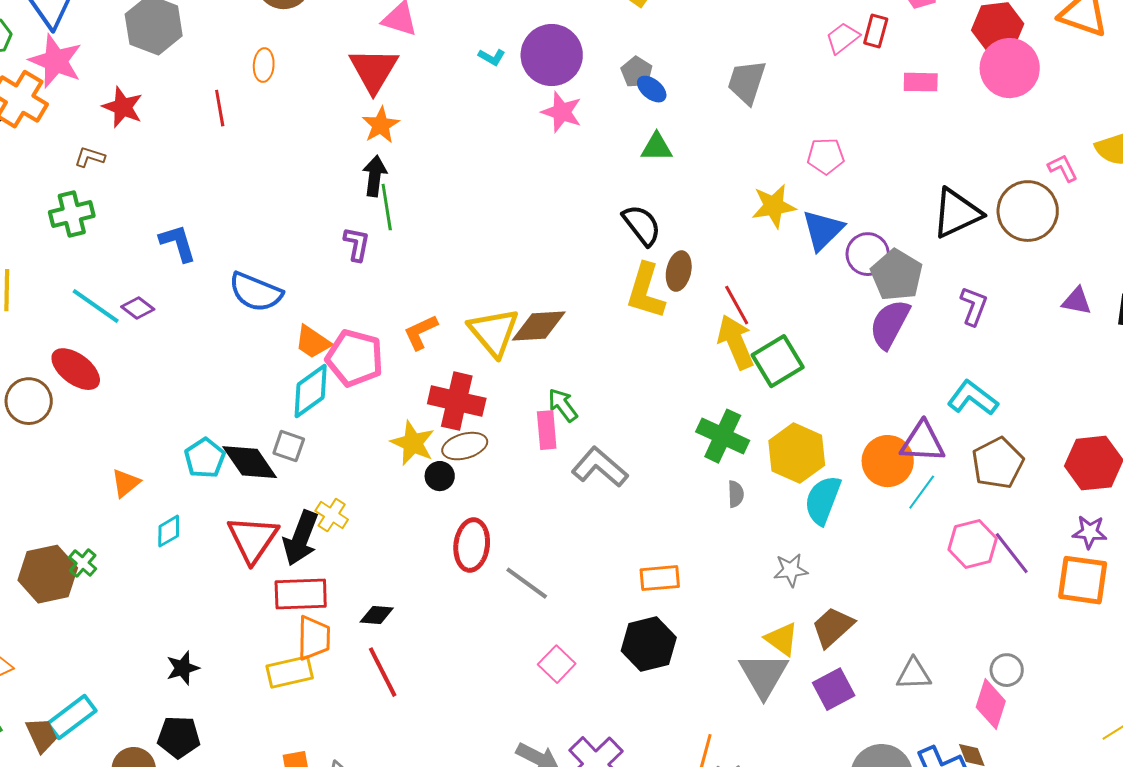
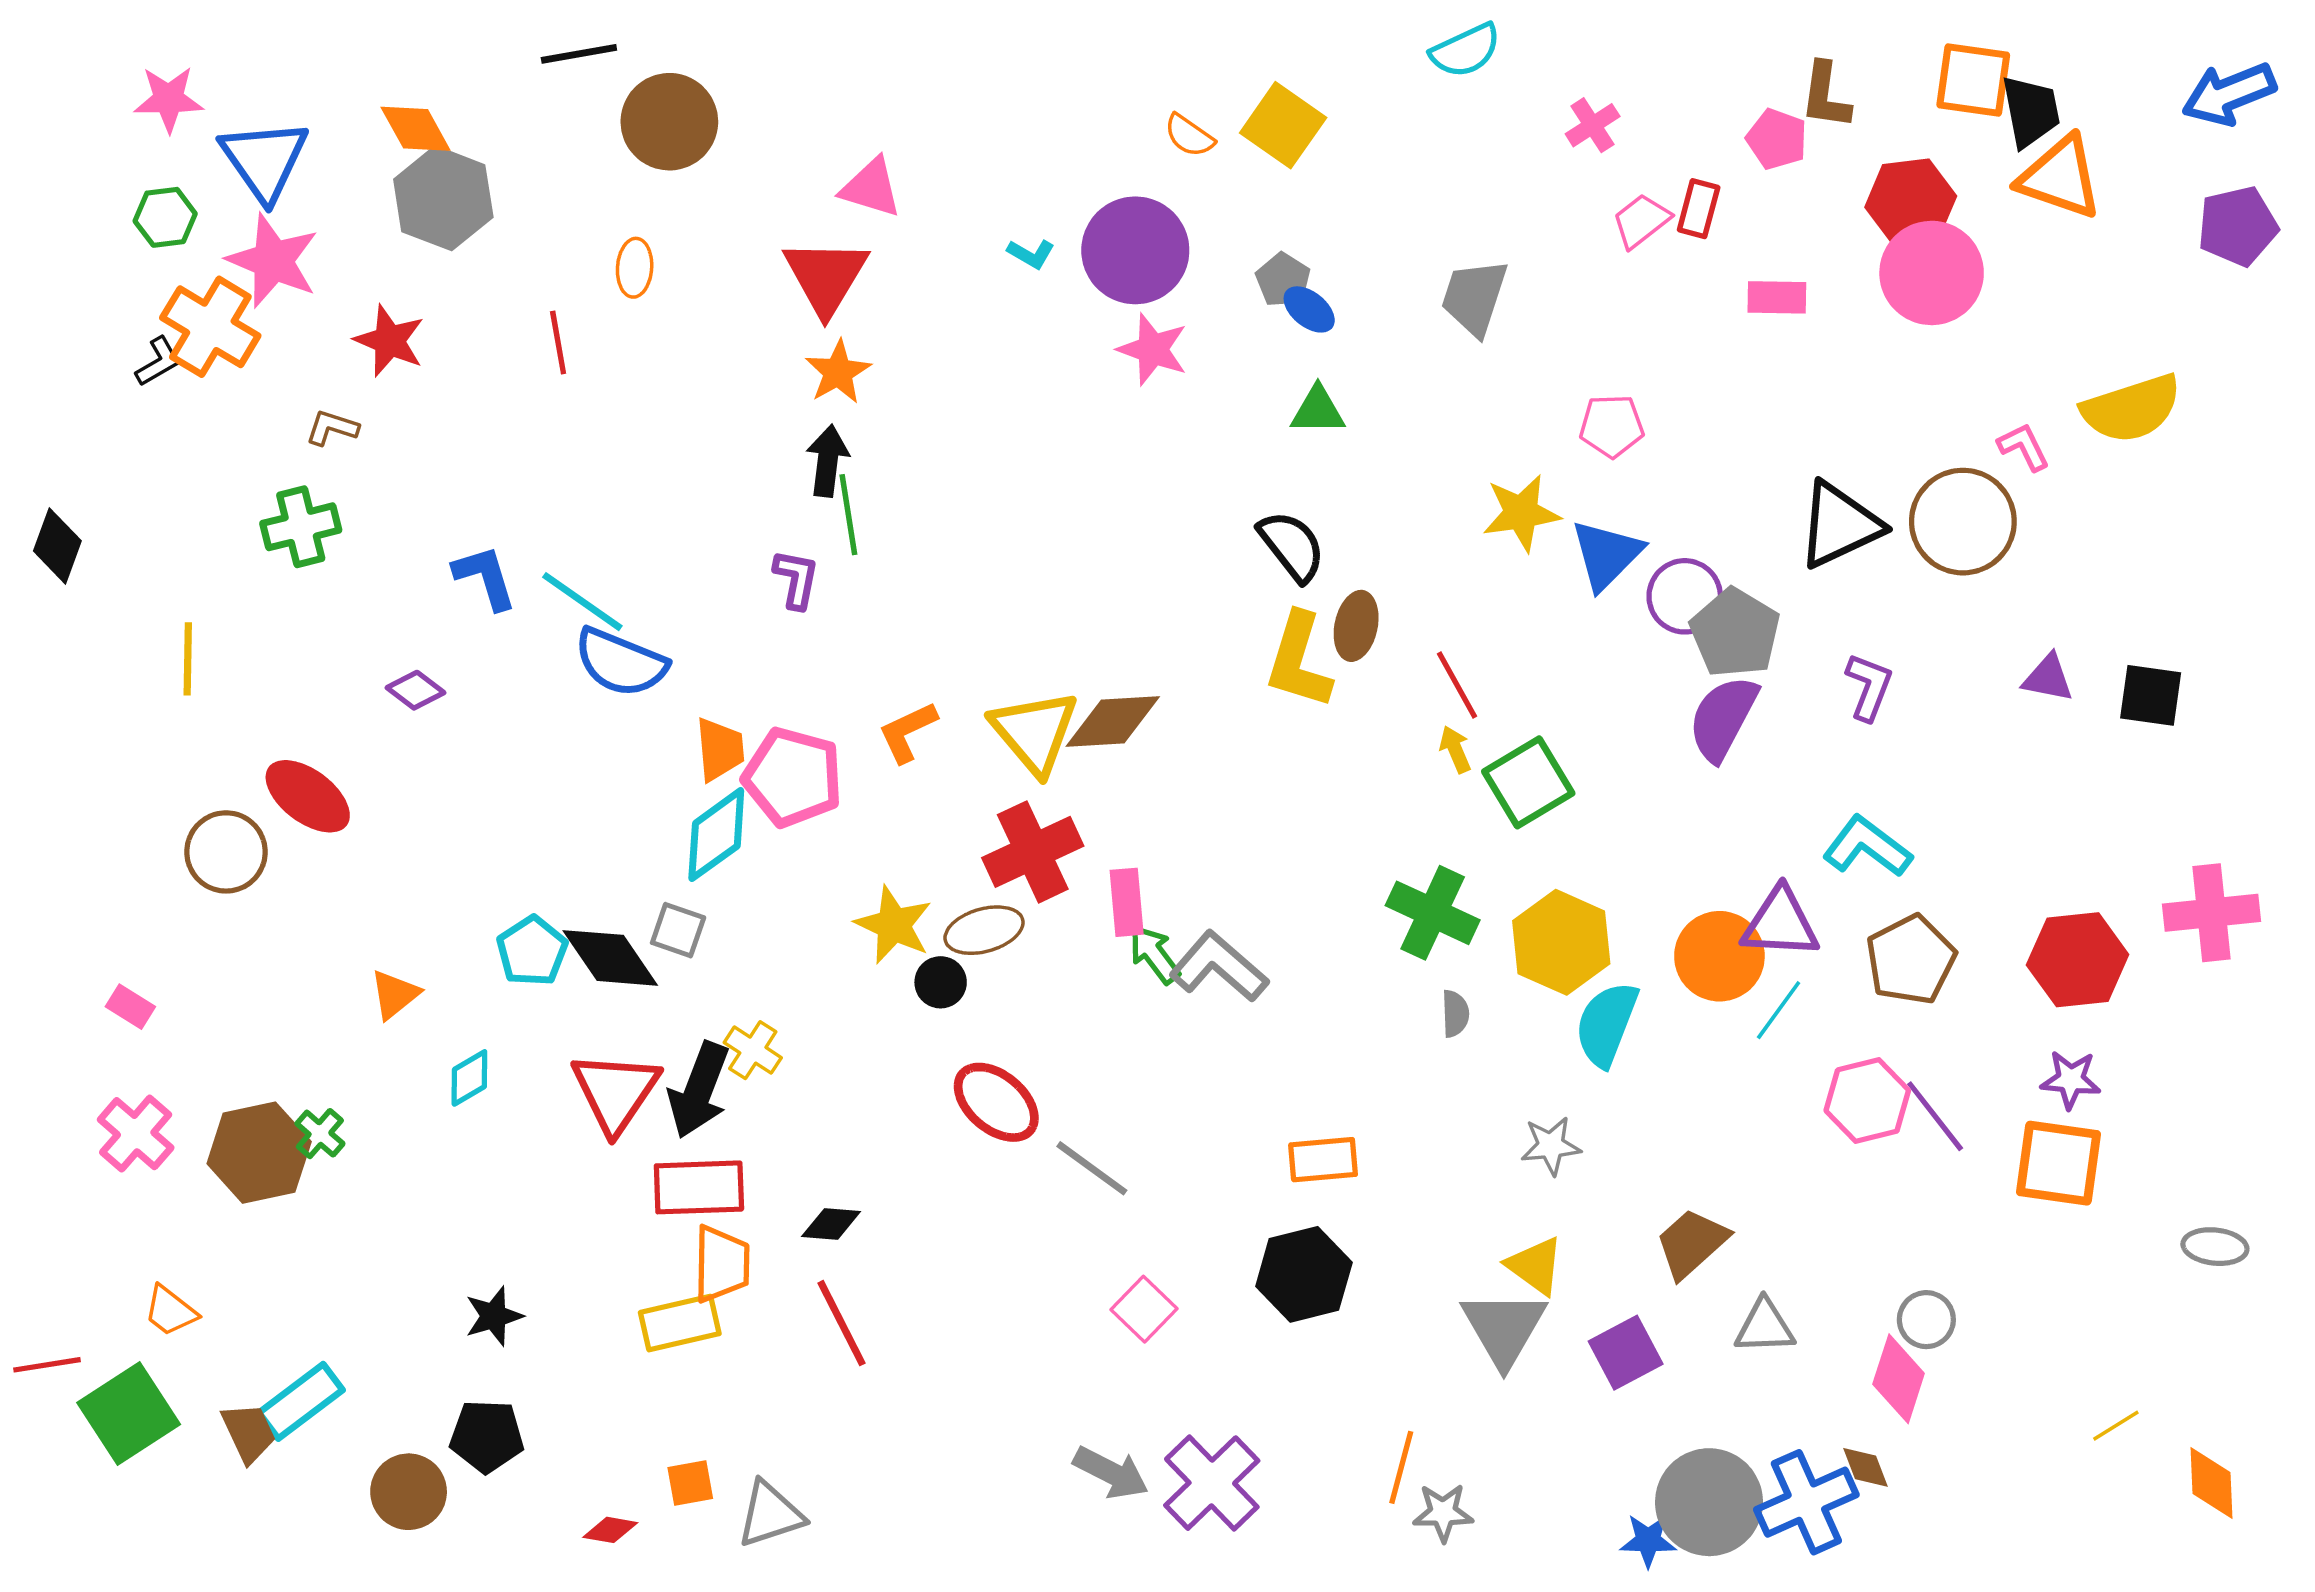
cyan line: (96, 306) -> (582, 602), moved
orange trapezoid: (313, 342) -> (720, 749), turned -129
yellow arrow: (736, 342) -> (1455, 749), size x0.5
red cross: (457, 401) -> (1033, 852), moved, turned -38
green arrow: (563, 405) -> (1154, 954), moved
red ellipse: (472, 545) -> (996, 1102), turned -57
brown trapezoid: (833, 627) -> (1692, 1243), moved

